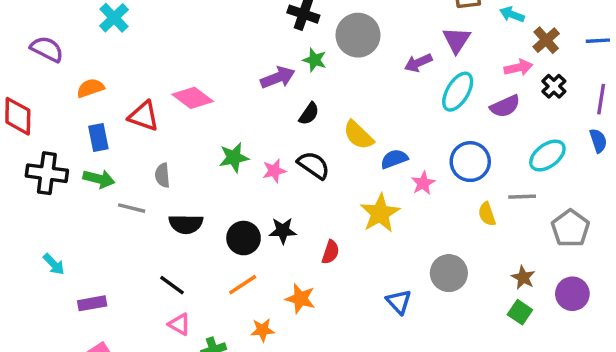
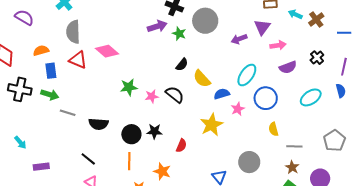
brown cross: (546, 40) -> (316, 20), moved
pink arrow: (518, 68) -> (278, 45), moved
purple arrow: (278, 78) -> (157, 26), moved
orange semicircle: (90, 88) -> (41, 51), moved
cyan ellipse: (458, 92) -> (247, 75), moved
black semicircle: (309, 114) -> (182, 65), moved
gray semicircle: (162, 175) -> (73, 32), moved, size x1.6
gray line: (522, 197) -> (294, 146), moved
gray pentagon: (570, 228) -> (334, 141), moved
orange line: (243, 285) -> (129, 161), turned -60

